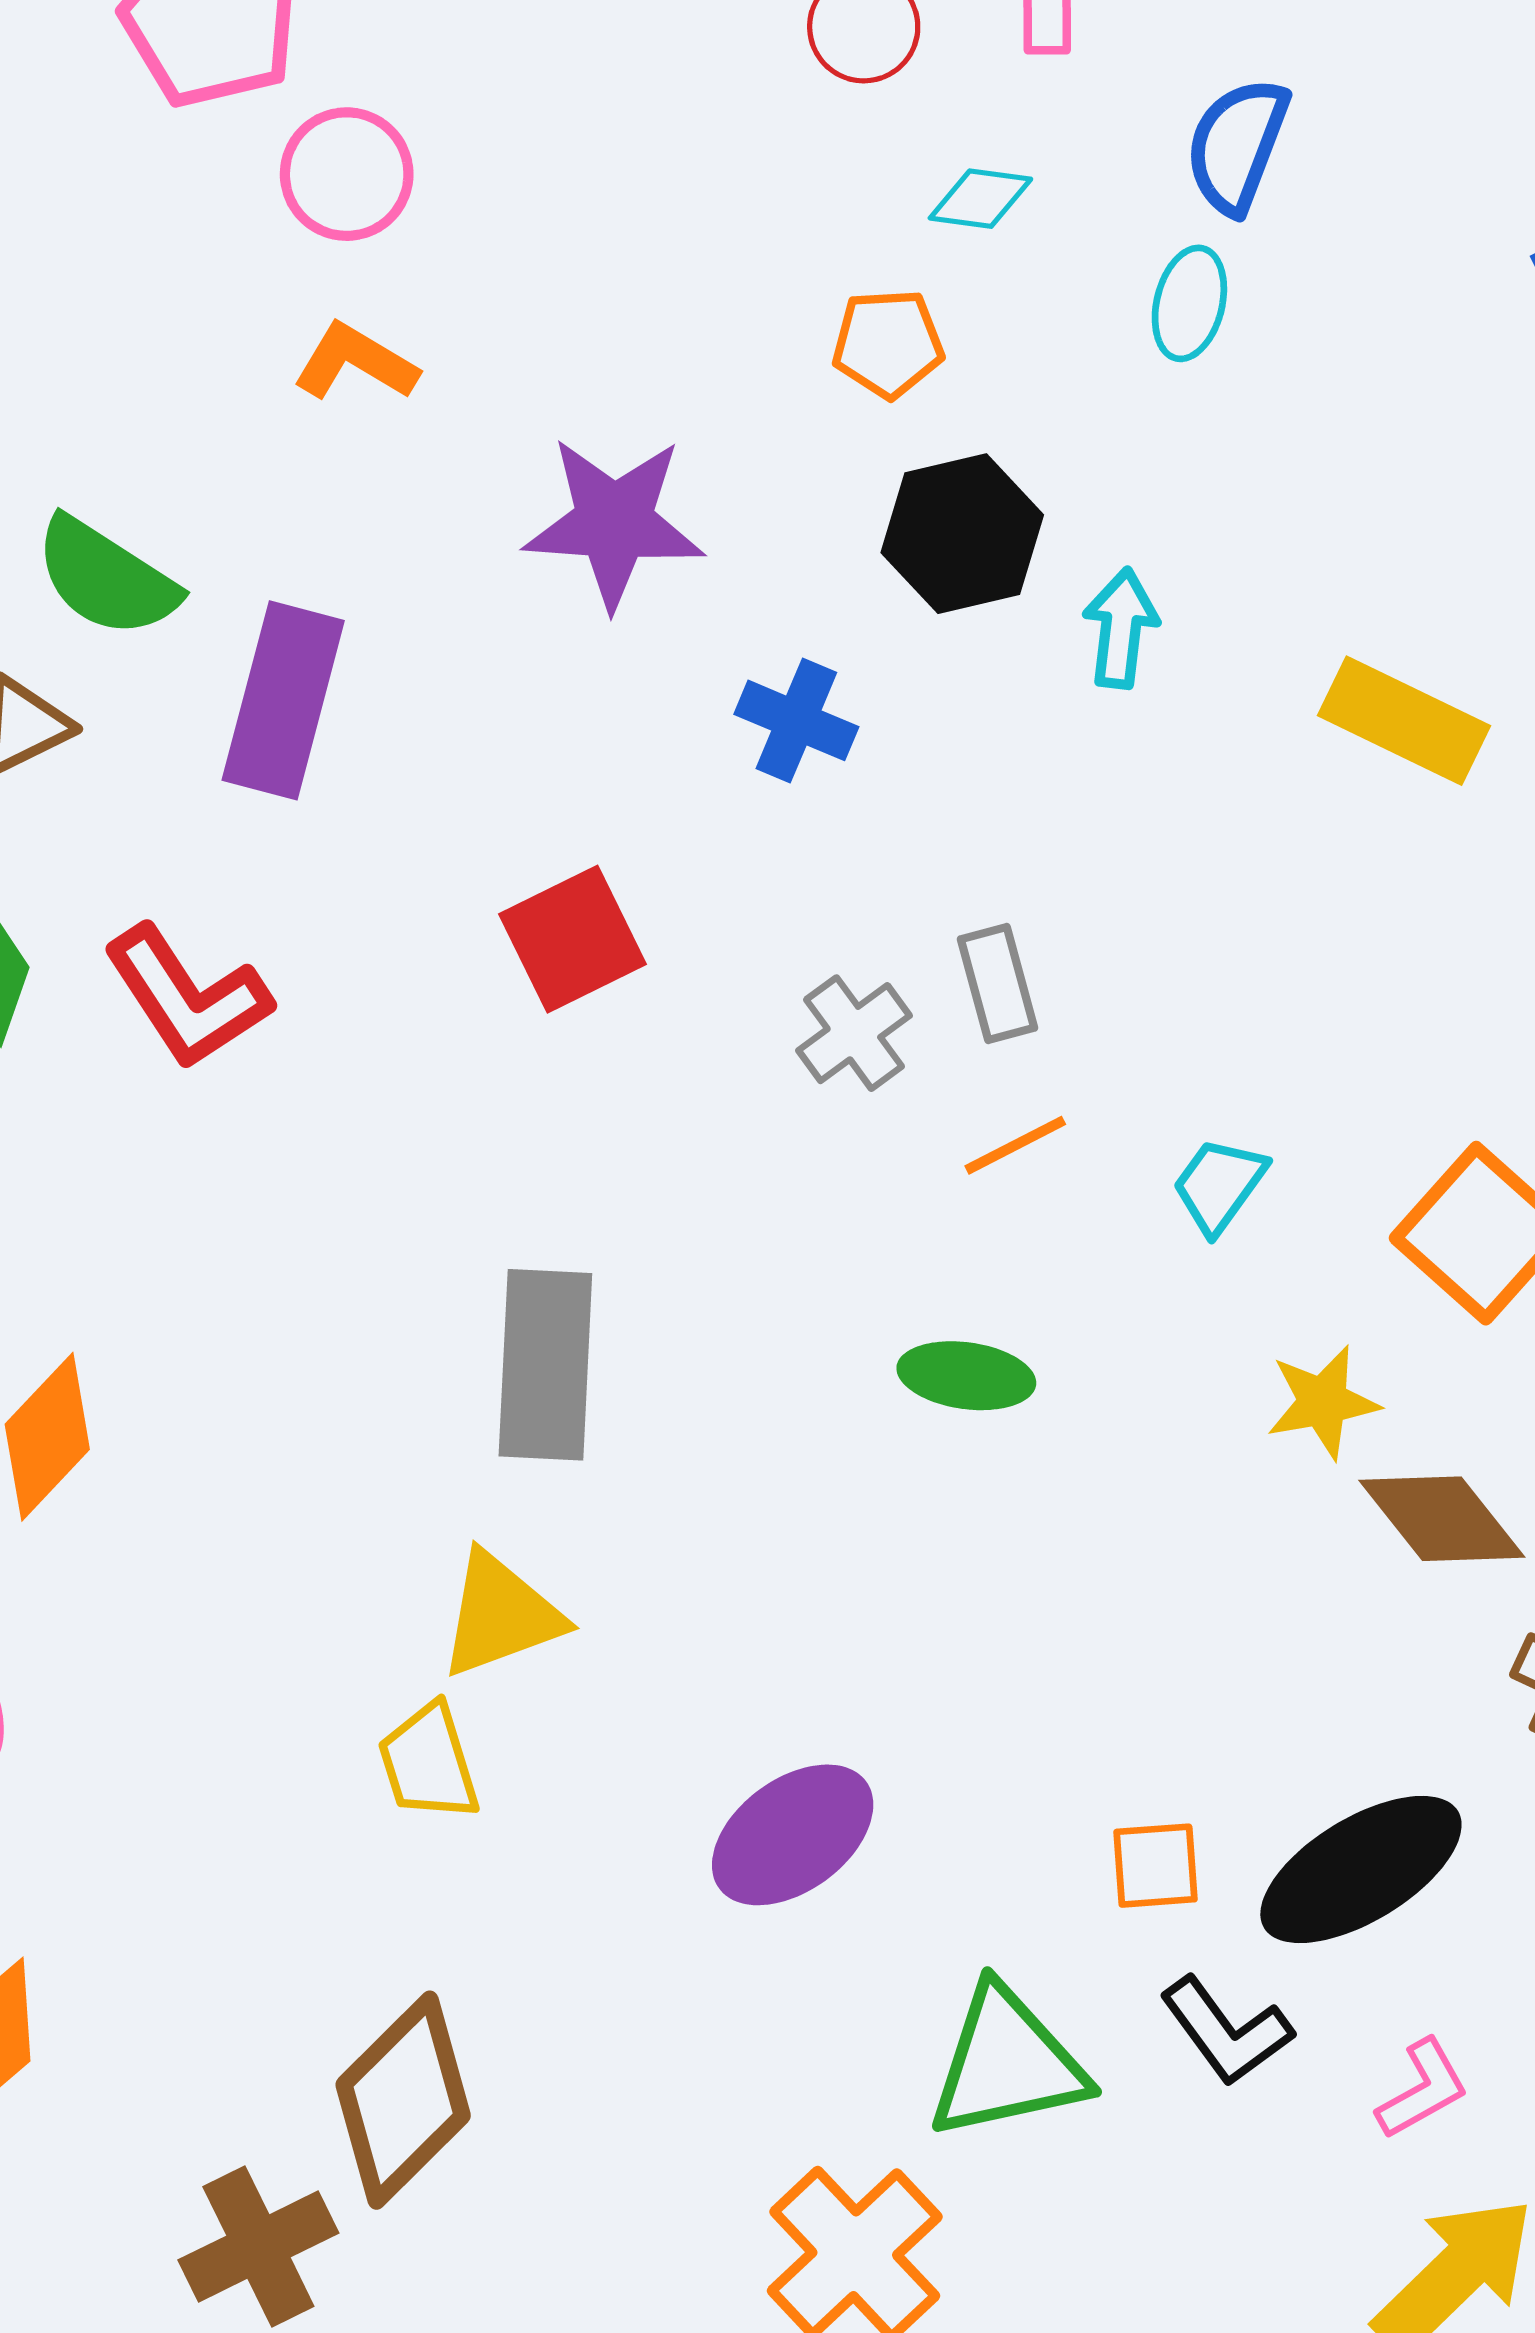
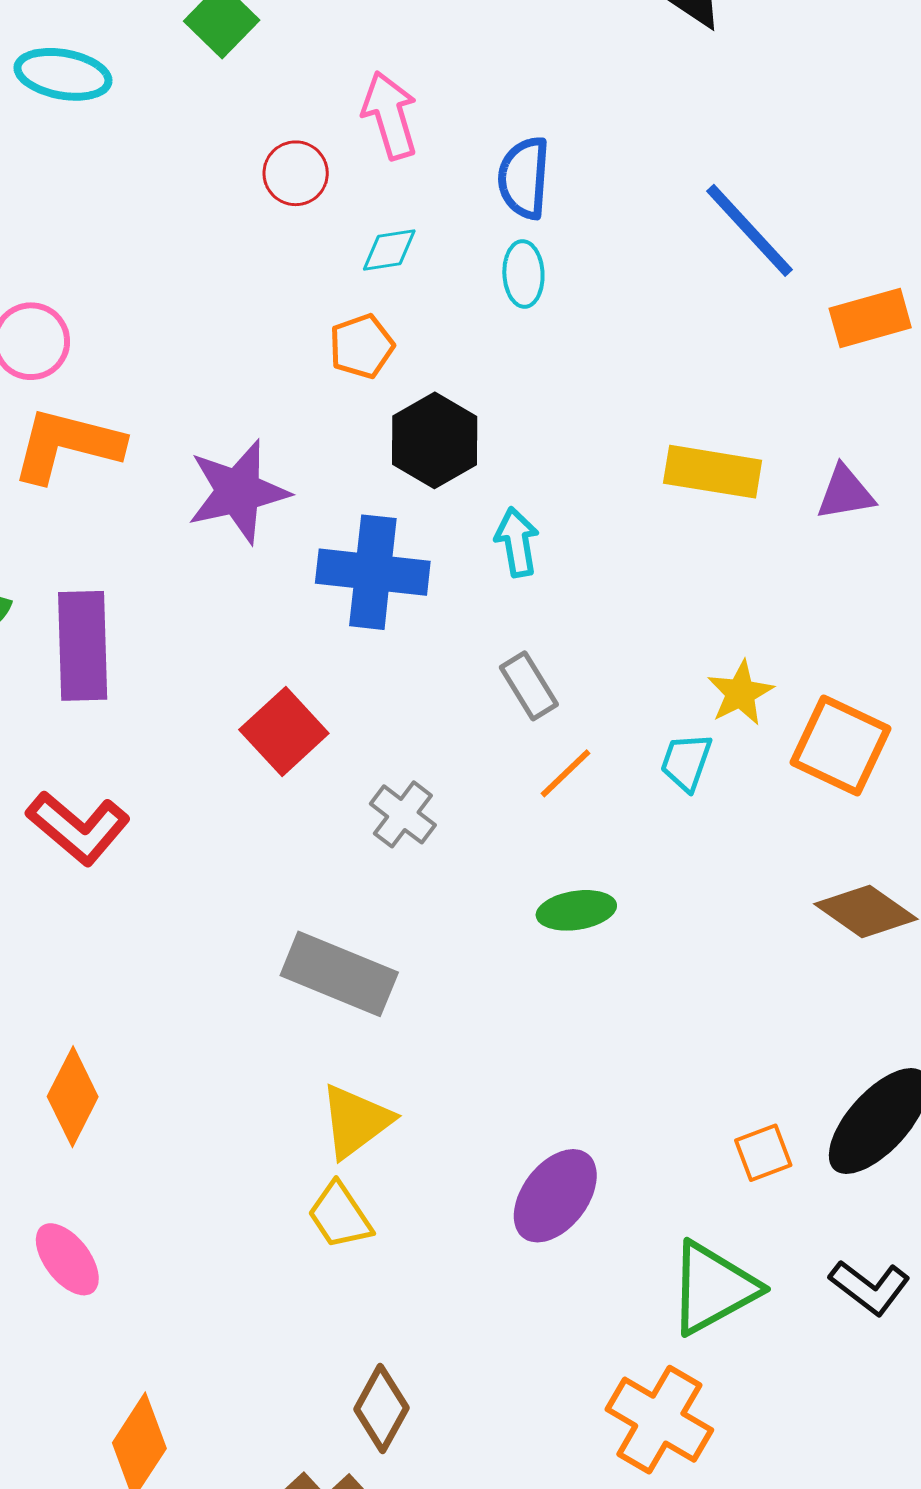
orange L-shape: (355, 362) -> (67, 445), size x1.6
cyan arrow: (1121, 628) -> (517, 542), moved
blue cross: (796, 720) -> (373, 572), size x1.6
gray cross: (854, 1033) -> (403, 814), moved
gray rectangle: (545, 1365) -> (339, 974), turned -54
yellow star: (1323, 1402) -> (740, 693), moved
black L-shape: (1226, 2031) -> (870, 1287), moved
brown diamond: (403, 2100) -> (381, 1409), size x0.7

